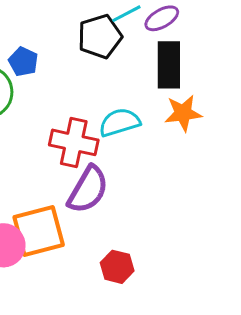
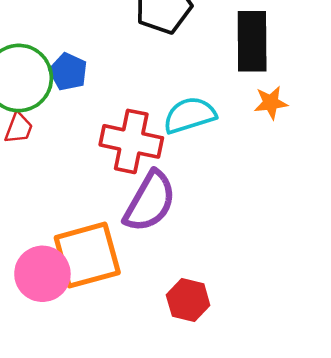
blue pentagon: (23, 62) -> (68, 72), moved
orange star: (183, 113) -> (271, 103), size x0.7

